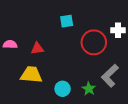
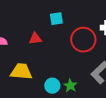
red triangle: (37, 48) -> (35, 39), moved
green star: (89, 89) -> (70, 86), moved

